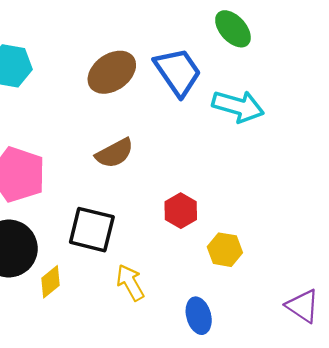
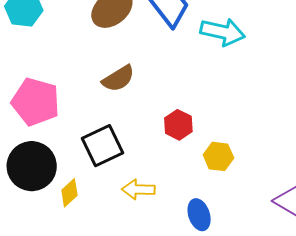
black square: (92, 230) -> (103, 146), turned -36
yellow arrow: (130, 283) -> (138, 189), turned -56

